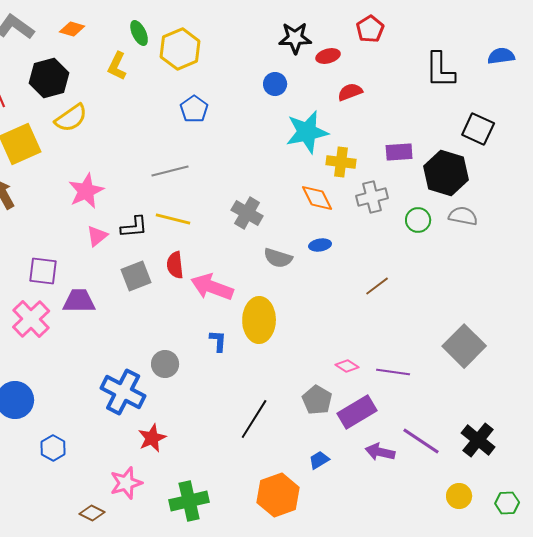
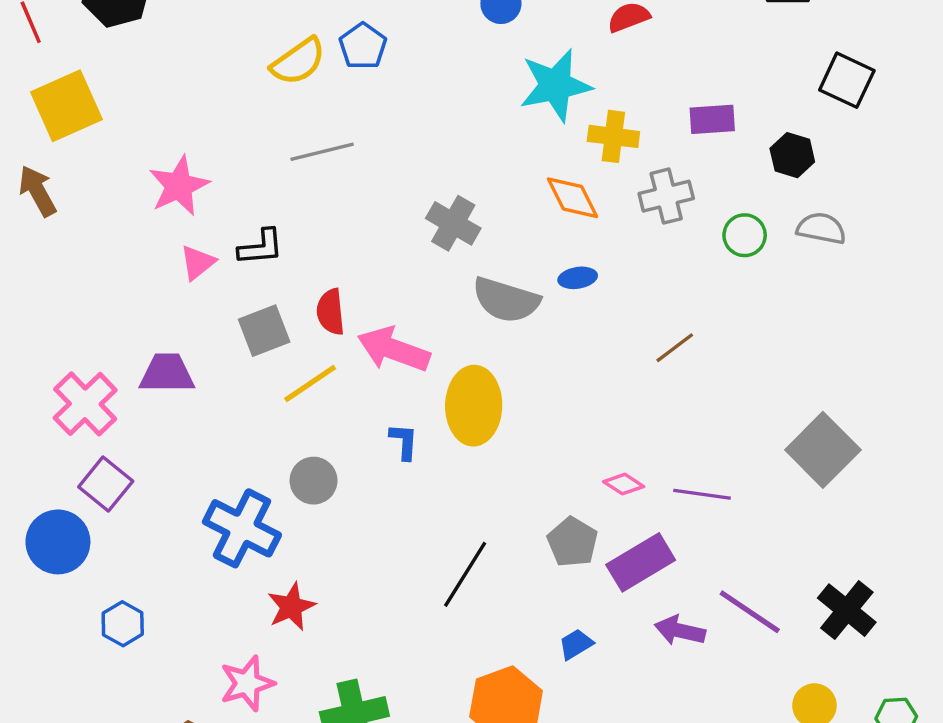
yellow semicircle: (71, 118) -> (298, 61), moved
black hexagon: (446, 173) -> (792, 155), size x0.6
yellow line: (173, 219) -> (310, 383), moved, turned -48
gray semicircle: (278, 258) -> (506, 300), size x1.4
purple square: (43, 271) -> (106, 484), moved, turned 32

